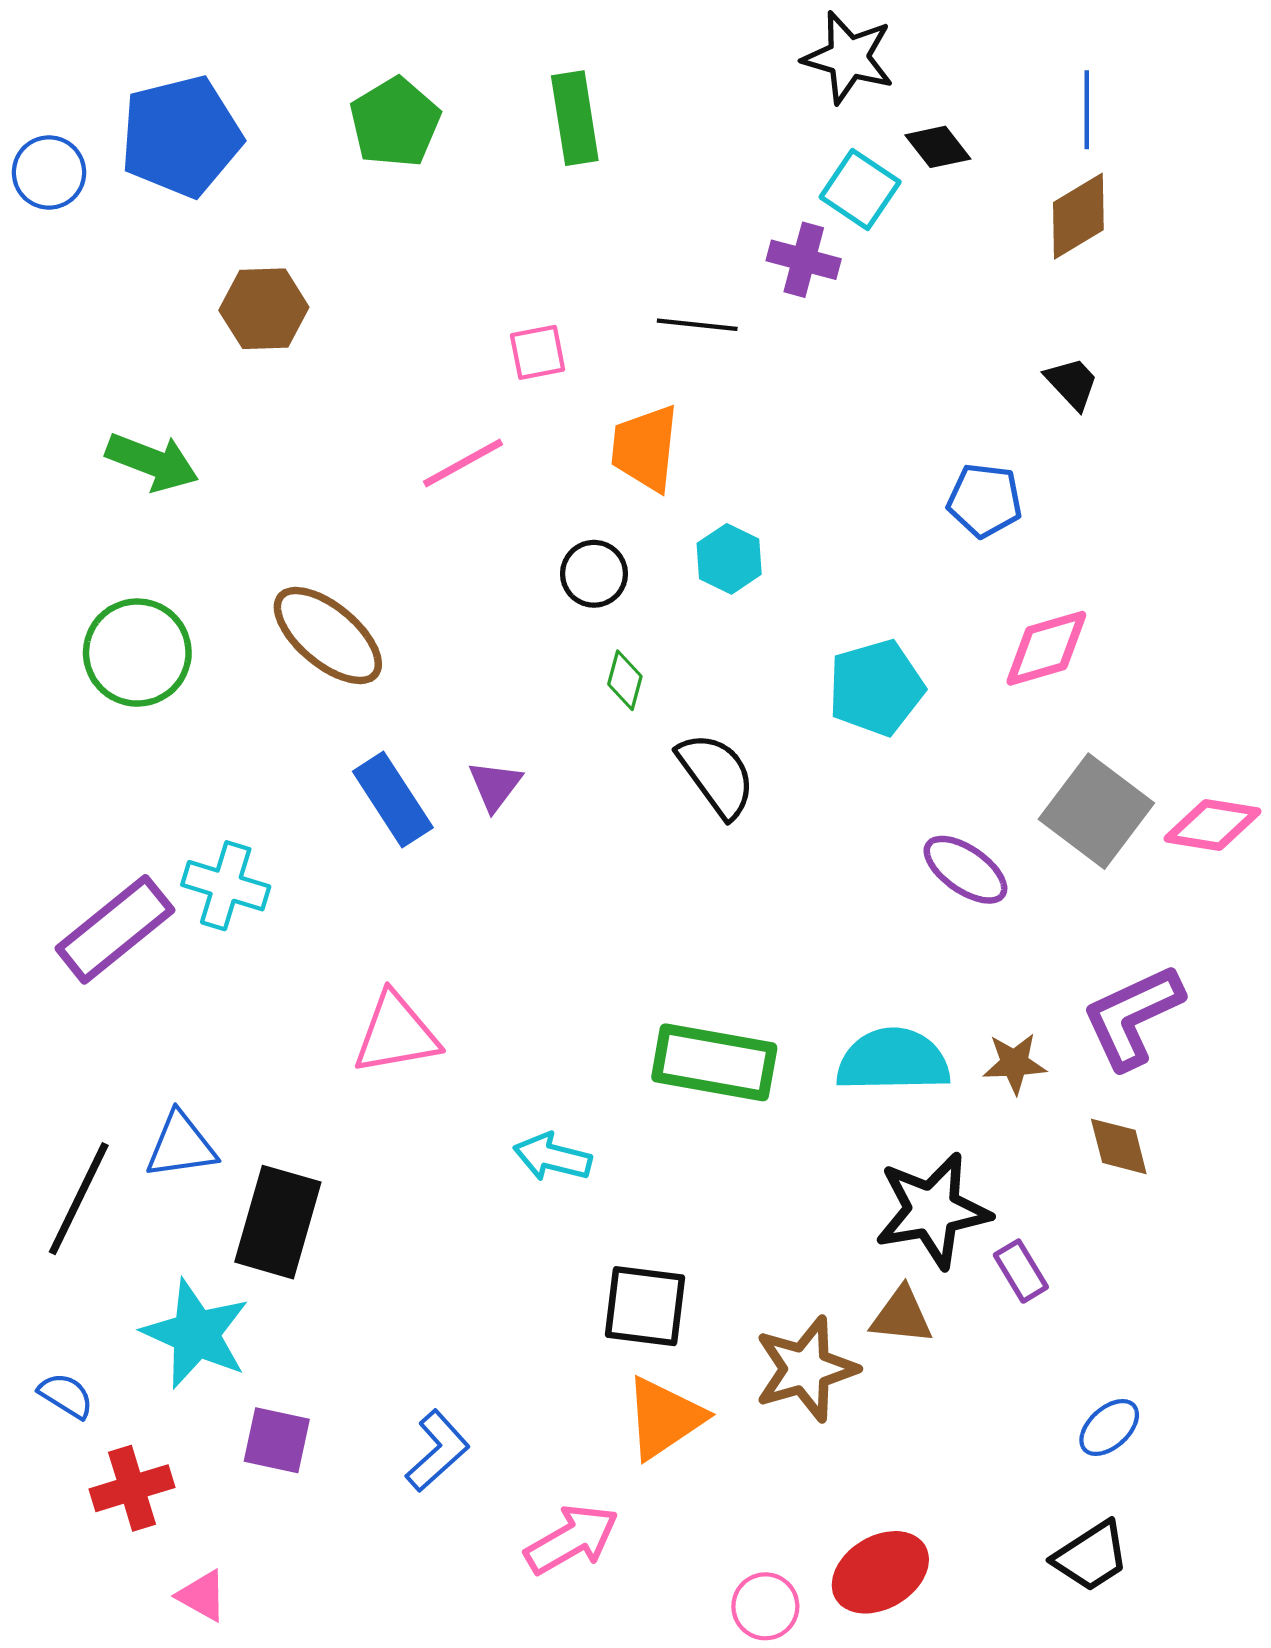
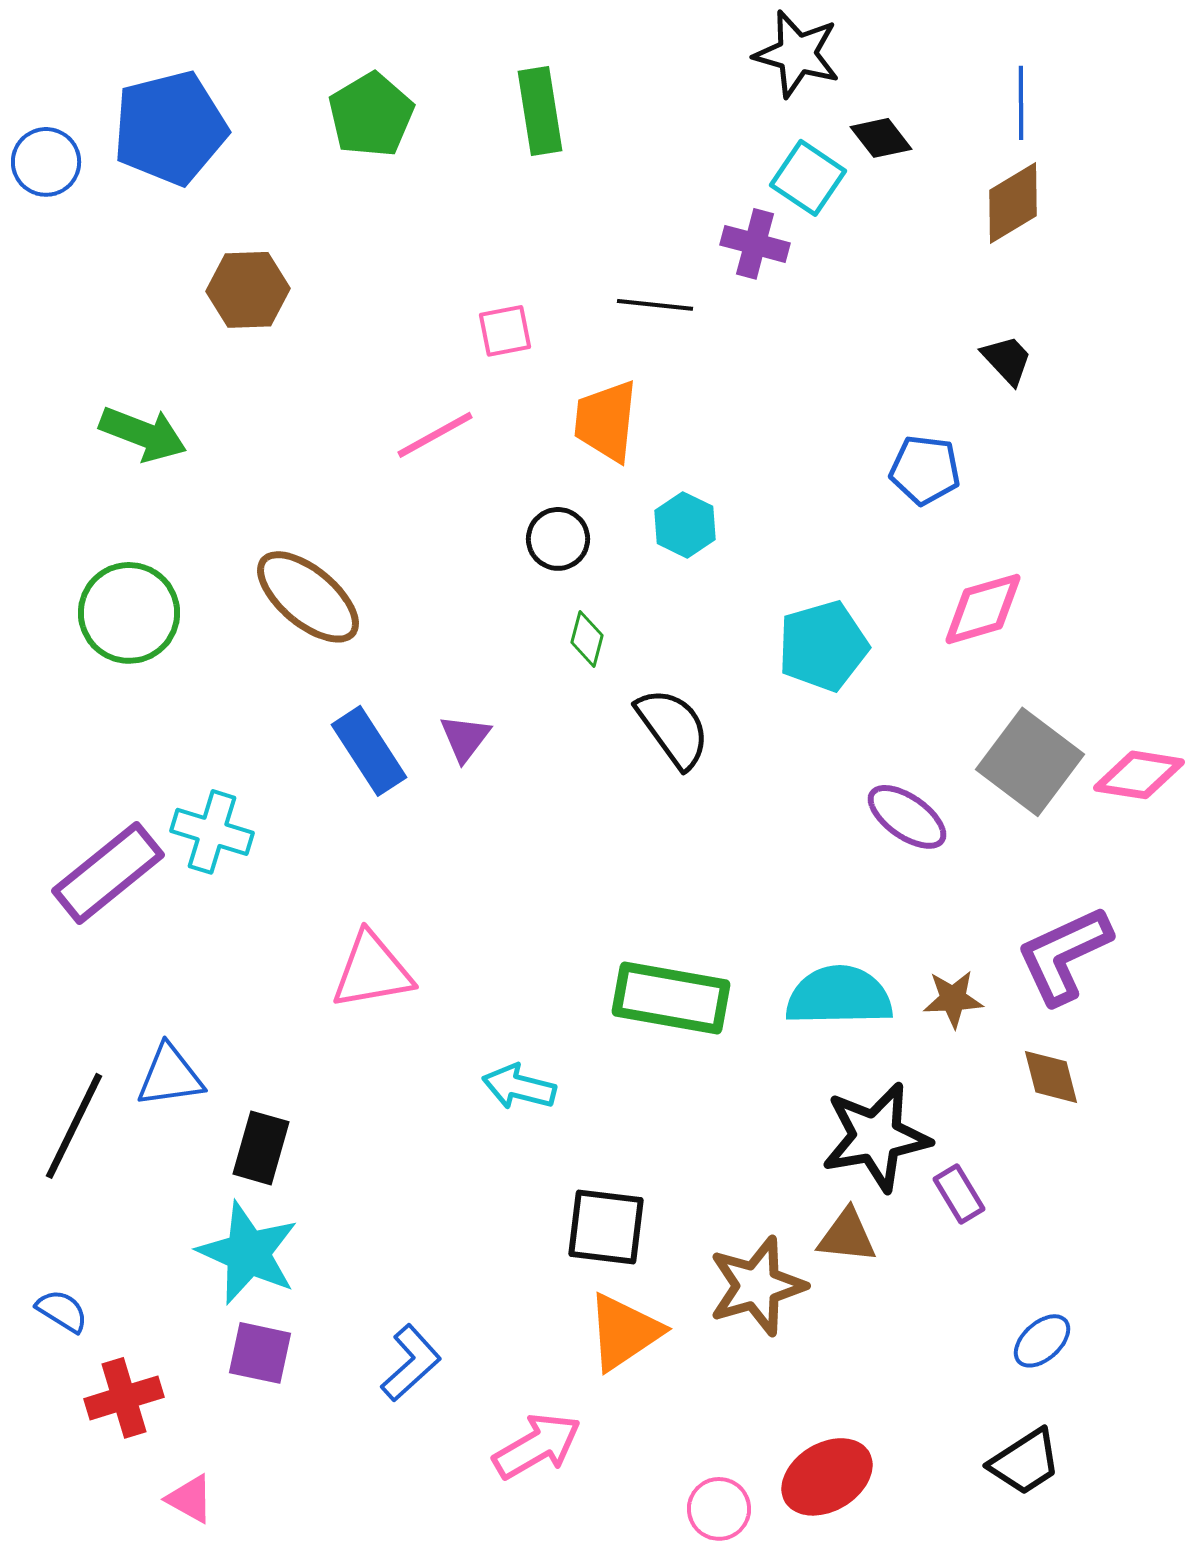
black rectangle: (278, 1222) -> (261, 1148), size x0.7
cyan star: (196, 1334) -> (248, 1253), moved

